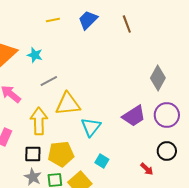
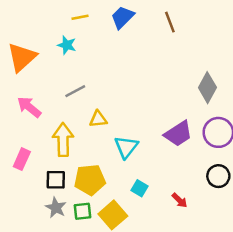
cyan star: (35, 55) -> (67, 45), moved
yellow triangle: (68, 104) -> (98, 119), size x0.6
red arrow: (147, 169) -> (180, 200), moved

